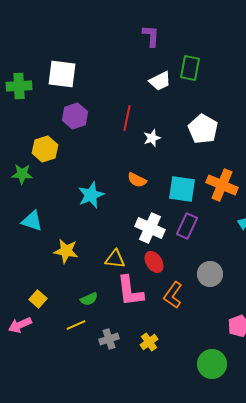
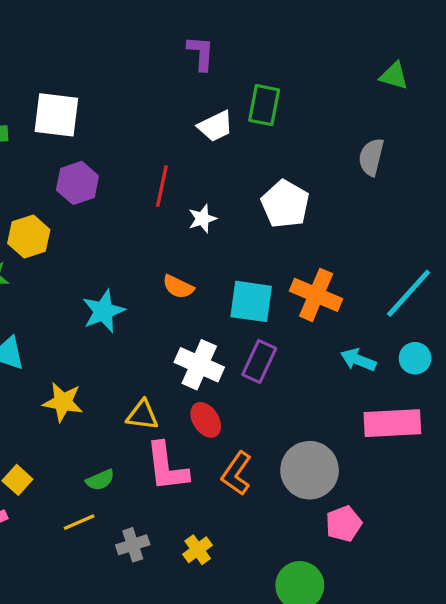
gray circle: (210, 274) -> (310, 470), moved, size x1.4

